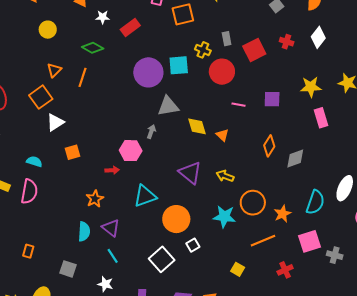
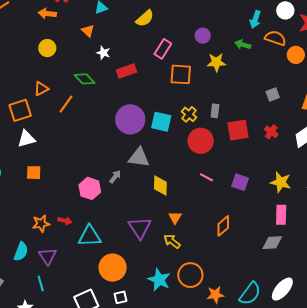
orange triangle: (222, 135) -> (175, 218), moved
gray diamond: (295, 159) -> (272, 243), moved
red arrow: (112, 170) -> (65, 221), moved

